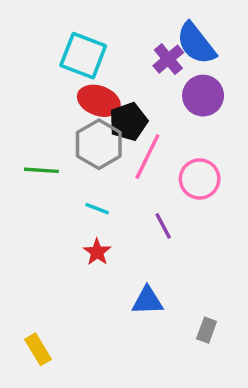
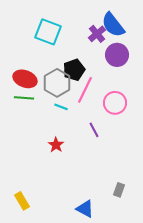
red ellipse: (99, 101) -> (25, 79), moved
cyan line: (97, 209) -> (61, 107), moved
blue triangle: (147, 301) -> (85, 209), moved, turned 30

